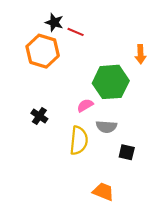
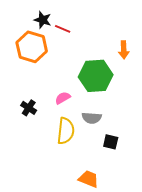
pink semicircle: (85, 105) -> (63, 98), moved

